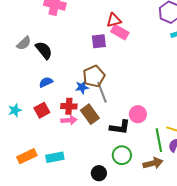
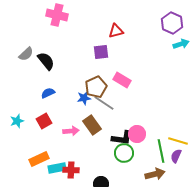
pink rectangle: (120, 32) -> (122, 80), moved
gray line: (102, 92) -> (104, 103), turned -35
red cross: (69, 106) -> (71, 170), moved
pink circle: (138, 114) -> (137, 134), moved
green circle: (122, 155) -> (124, 153), moved
orange rectangle: (27, 156) -> (39, 159), moved

